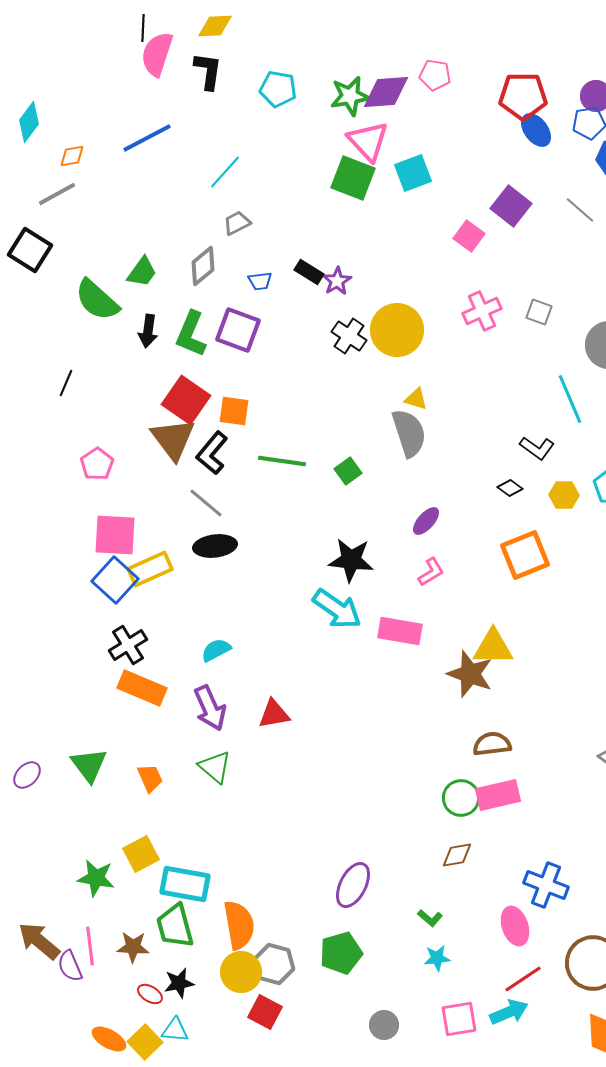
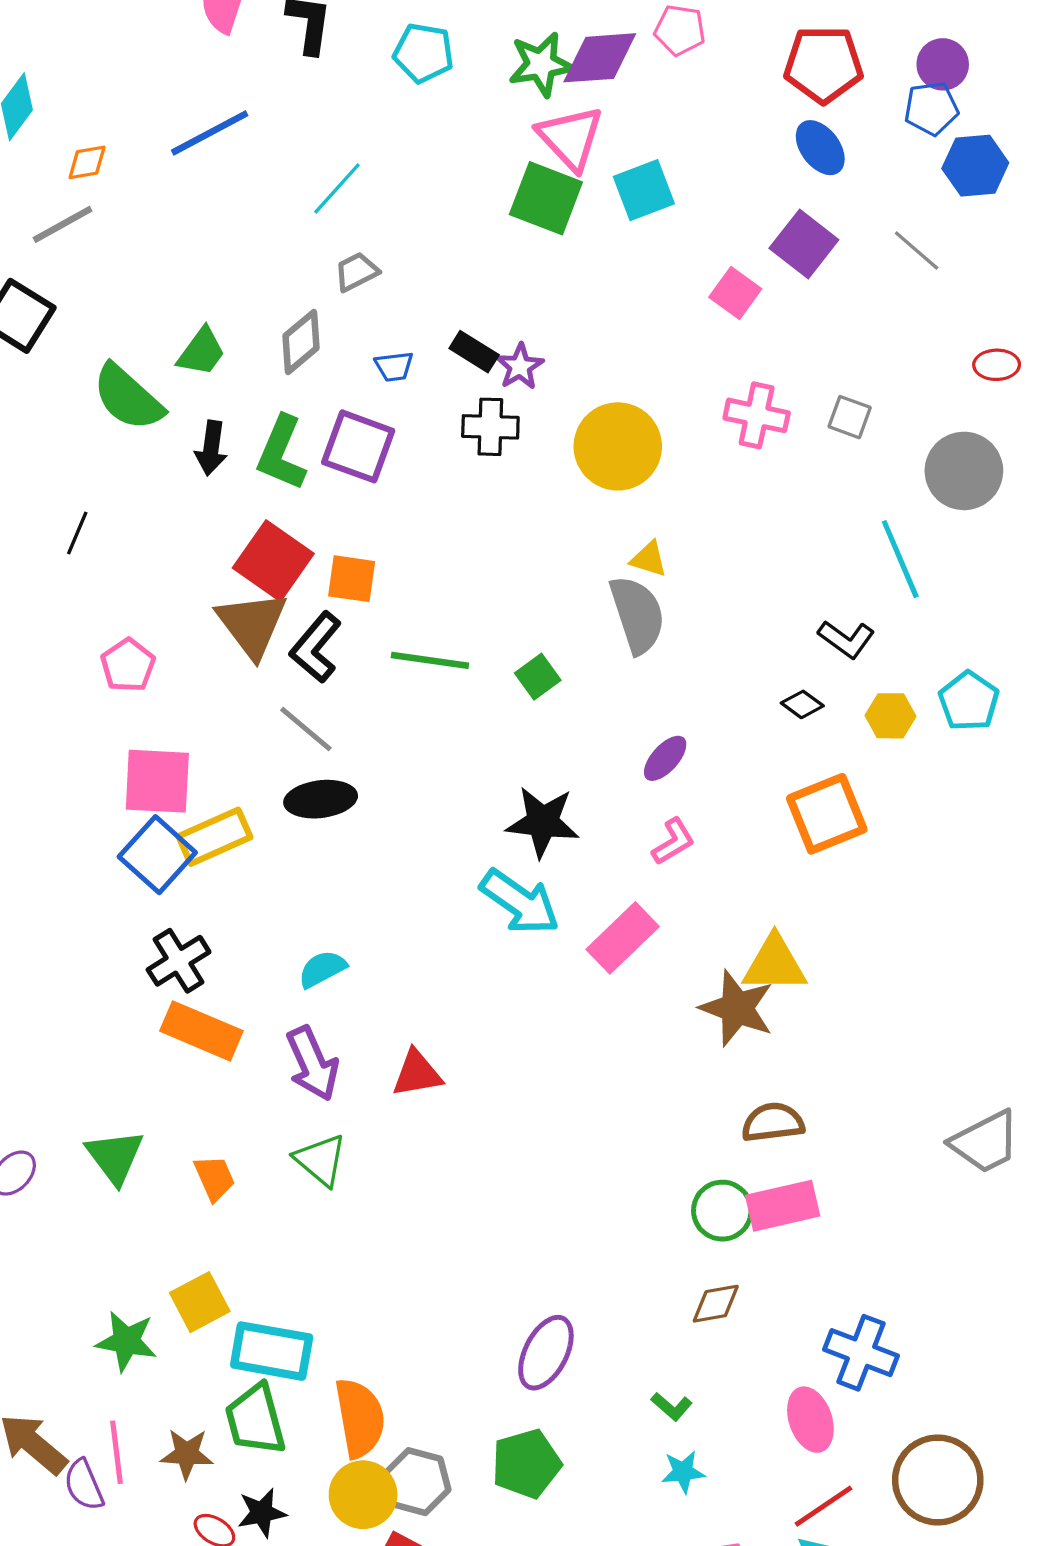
blue ellipse: (536, 130) -> (820, 148), moved
pink cross: (482, 311) -> (757, 415), turned 36
black cross: (349, 336) -> (490, 427), moved, turned -32
pink rectangle: (400, 631) -> (623, 938), turned -54

